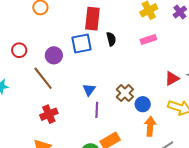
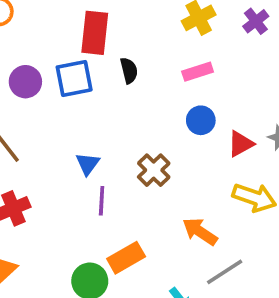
purple circle: (54, 55) -> (25, 82), moved
blue circle: (143, 104) -> (201, 120), moved
orange arrow: (150, 126) -> (200, 232), turned -60

